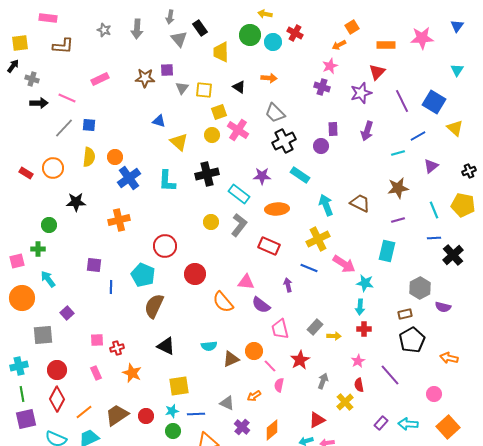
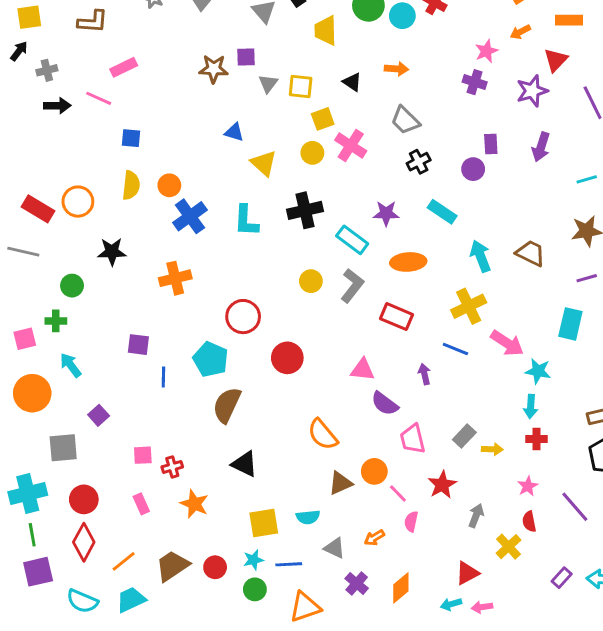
orange arrow: (339, 45) -> (520, 32), moved
gray cross: (32, 79) -> (47, 70), turned -32
pink rectangle: (100, 79) -> (124, 67), moved
gray line: (64, 128) -> (23, 252), moved, turned 60
black cross: (284, 141) -> (419, 162), size x0.7
red rectangle: (26, 173) -> (38, 209), size x1.5
orange semicircle: (223, 302) -> (323, 435), moved
cyan semicircle: (209, 346) -> (308, 517), moved
cyan cross: (19, 366) -> (28, 494), size x1.4

